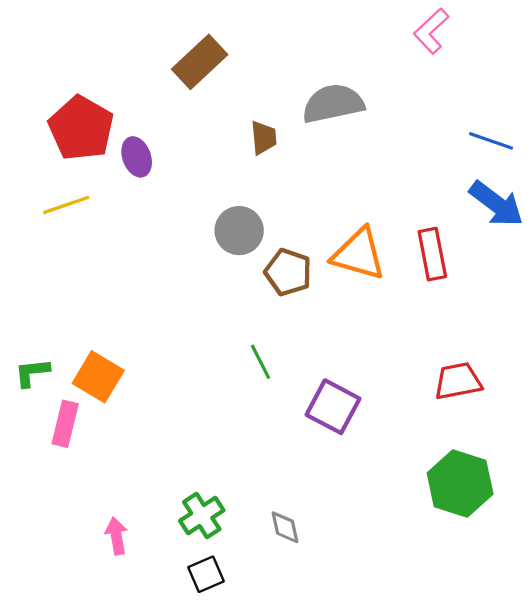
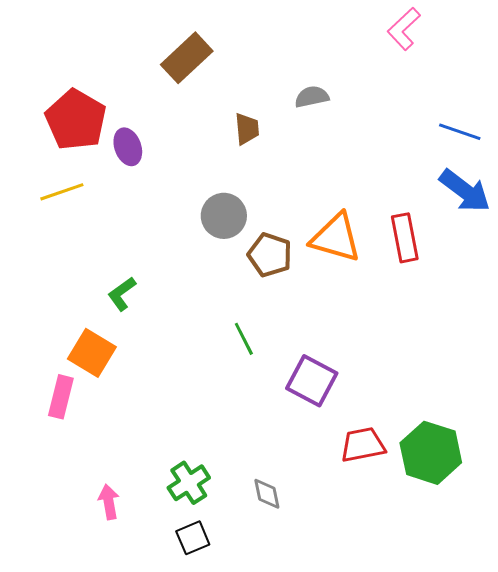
gray semicircle: (333, 104) -> (312, 97), size x0.6
green L-shape: (32, 373) -> (122, 294), moved, turned -30
red trapezoid: (458, 381) -> (363, 445), moved

